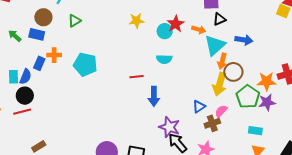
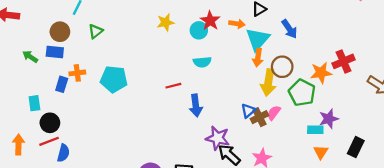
blue arrow: (244, 40) -> (289, 29), turned 54
orange arrow: (222, 61) -> (258, 58), moved
blue semicircle: (25, 77) -> (63, 153), moved
purple star: (267, 102) -> (329, 119), moved
brown cross: (212, 123) -> (259, 117), moved

